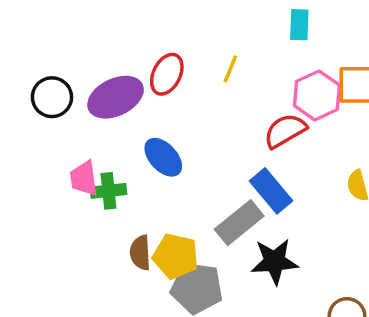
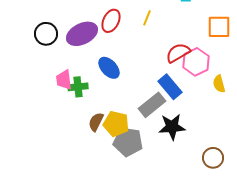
pink hexagon: (317, 95) -> (196, 62), moved
brown semicircle: (140, 253) -> (96, 122), turned 30

